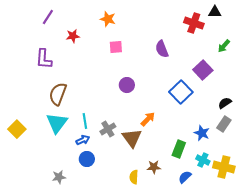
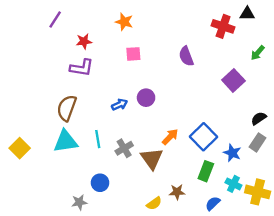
purple L-shape: (44, 59) -> (82, 68), moved, turned -85
blue square: (181, 92) -> (203, 137), moved
cyan triangle: (57, 123) -> (66, 141), turned 45
blue arrow: (83, 140) -> (120, 105), moved
gray star: (59, 177) -> (79, 202), moved
yellow semicircle: (134, 177) -> (154, 203), turned -128

